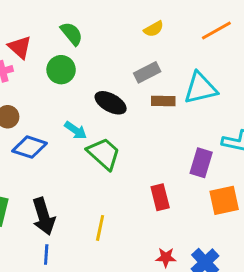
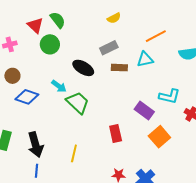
orange line: (216, 31) -> (156, 36), moved
red triangle: (20, 47) -> (35, 25), moved
cyan triangle: (200, 88) -> (145, 59), size x0.7
purple rectangle: (201, 163) -> (144, 111), turned -72
orange square: (224, 200) -> (159, 137), turned -30

